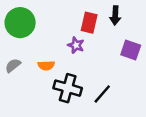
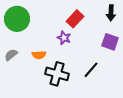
black arrow: (115, 15) -> (111, 13), moved
red rectangle: (89, 23) -> (75, 19), turned 30
black line: (102, 94) -> (91, 70), moved

